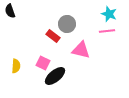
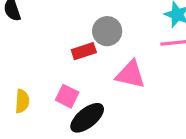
red rectangle: (53, 36) -> (84, 51), turned -56

